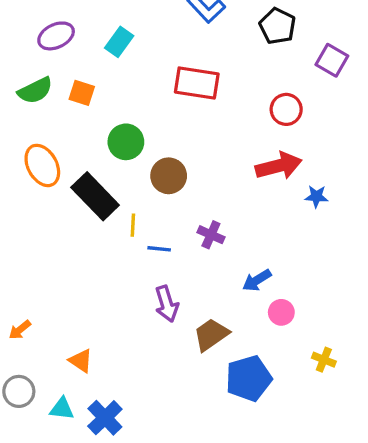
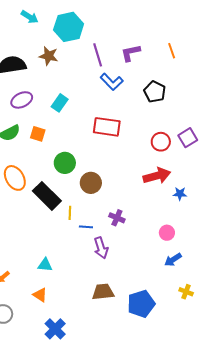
purple square: (332, 60) -> (188, 138), moved, turned 30
blue arrow: (257, 280) -> (173, 260), moved
purple arrow: (167, 304) -> (101, 248), moved
pink circle: (281, 312) -> (167, 233), moved
brown trapezoid: (211, 335) -> (103, 292), moved, turned 30
cyan triangle: (62, 409) -> (45, 265), moved

